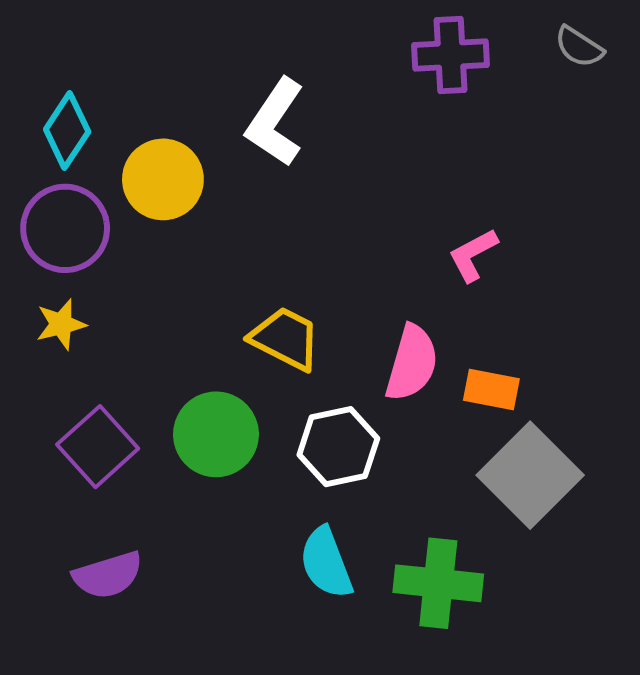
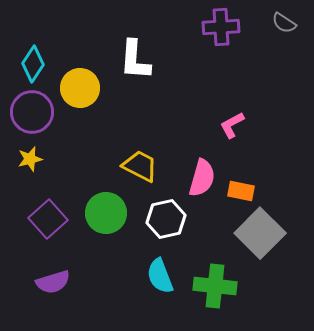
white L-shape: (275, 122) -> (135, 60), turned -30

